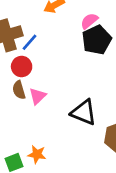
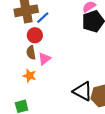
black triangle: (84, 112) -> (83, 91), moved
orange star: (37, 154) -> (30, 76), moved

